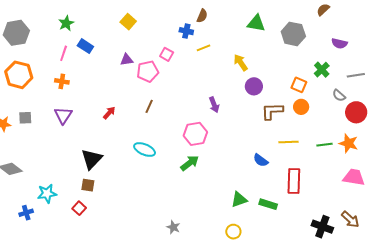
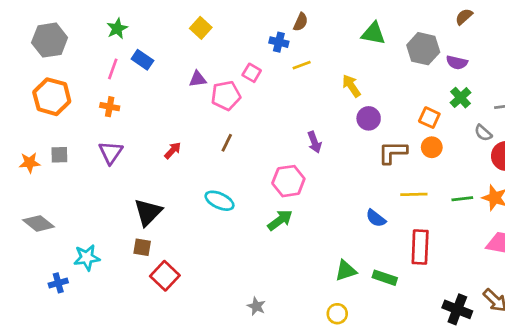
purple semicircle: (339, 43) -> (457, 62), moved
red square: (79, 208) -> (165, 276), moved, size x1.5

